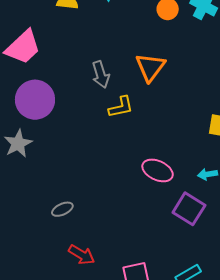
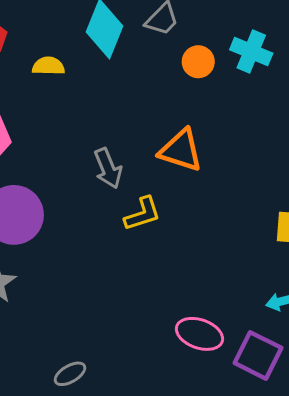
orange triangle: (150, 67) -> (181, 150), turned -44
pink ellipse: (158, 170) -> (200, 334), moved

